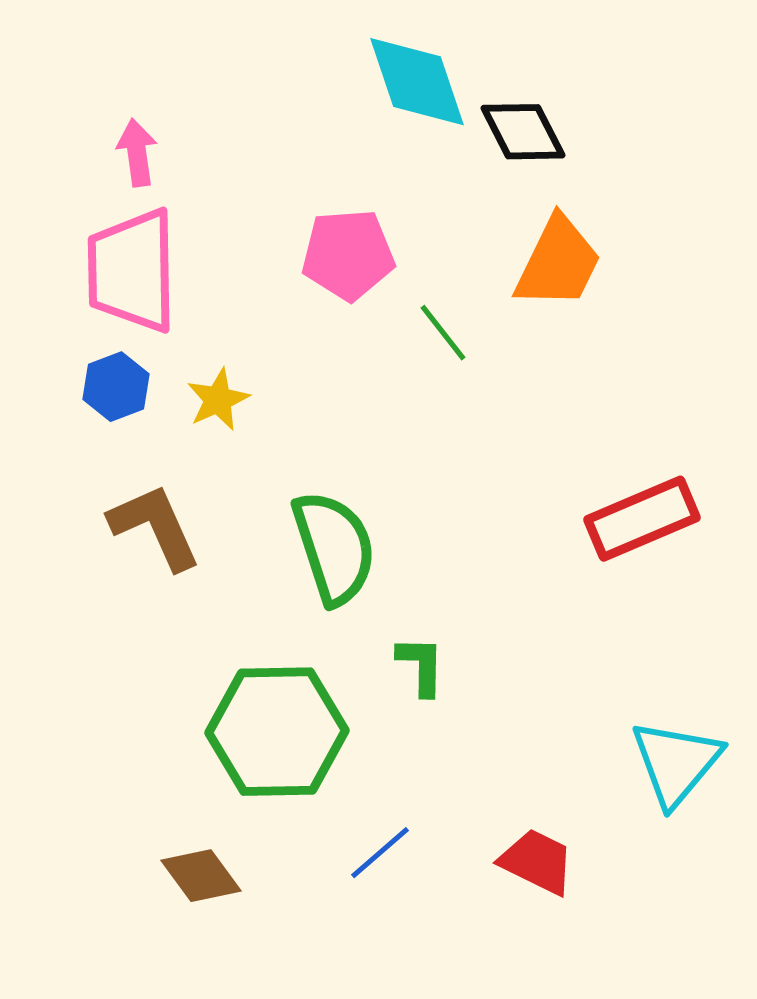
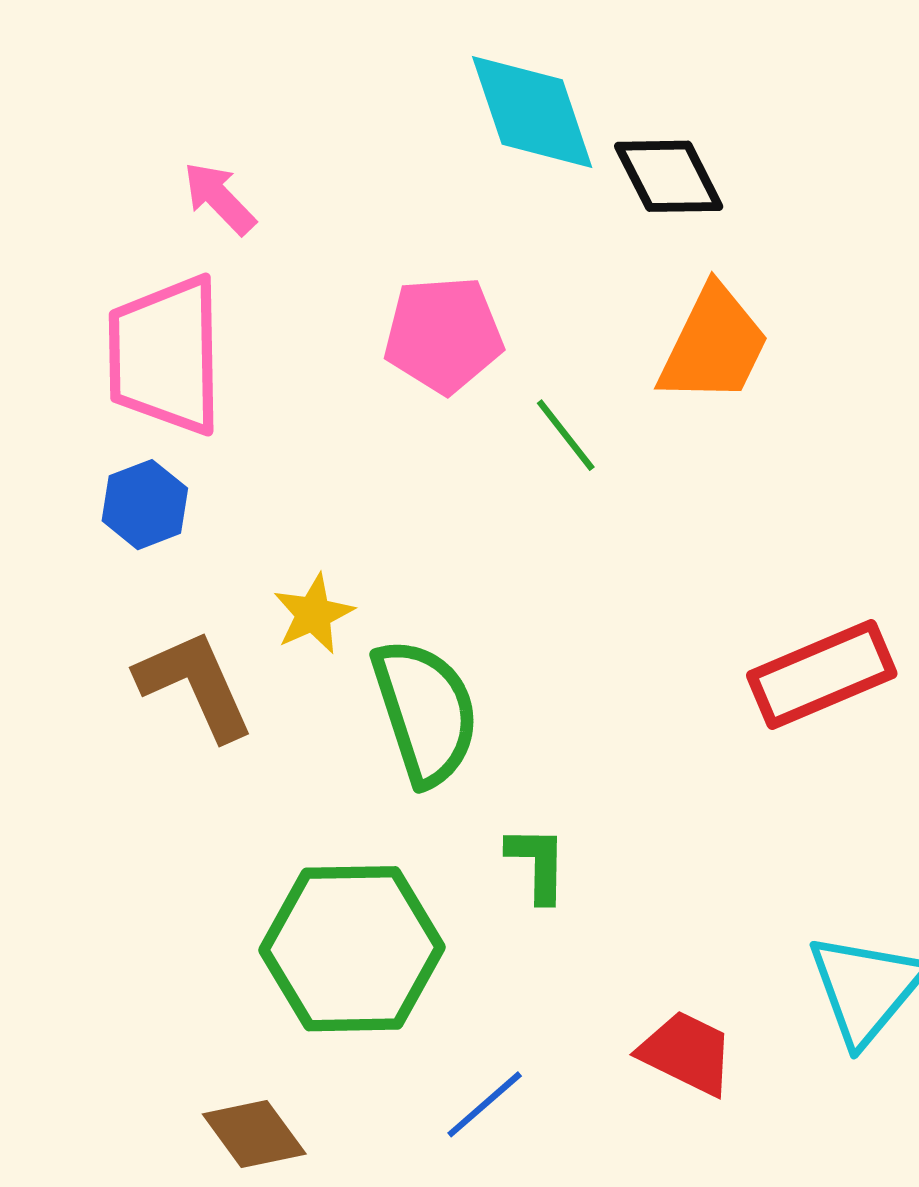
pink arrow: (137, 153) -> (219, 198), moved, turned -36
yellow star: (218, 400) -> (313, 614), moved
red trapezoid: (537, 862) -> (687, 1053), moved

